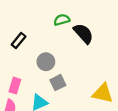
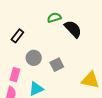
gray circle: (46, 62) -> (34, 58), moved
gray square: (58, 83) -> (57, 65), moved

